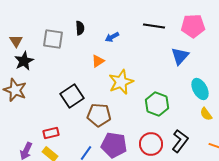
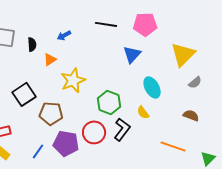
black semicircle: (80, 28) -> (32, 44), moved
yellow semicircle: (206, 114) -> (143, 112), moved
black L-shape: (180, 141) -> (122, 129), moved
red circle: (151, 144) -> (94, 132), moved

